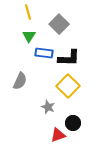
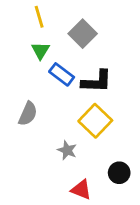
blue rectangle: (44, 53) -> (62, 74), turned 30
black circle: (73, 123) -> (119, 173), moved
red triangle: (58, 135) -> (81, 190), turned 42

